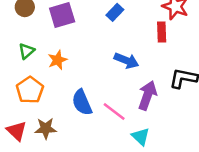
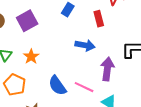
red rectangle: (162, 32) -> (99, 19), moved

